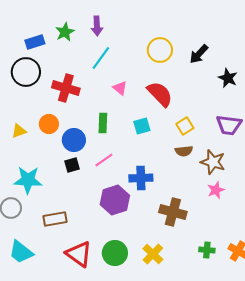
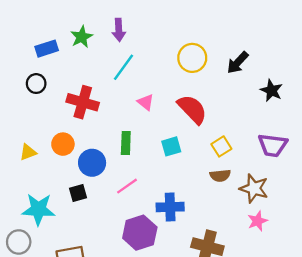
black circle: (26, 72) -> (36, 84), size x0.6
black square: (72, 165) -> (78, 193), moved

